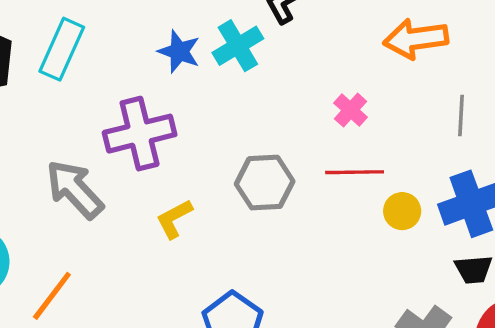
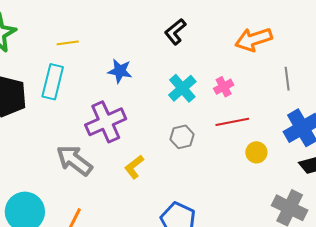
cyan cross: (238, 46) -> (182, 88), moved
pink cross: (351, 110) -> (224, 87), turned 30
gray hexagon: (265, 183) -> (182, 137), size x0.7
yellow circle: (402, 211) -> (256, 152), moved

